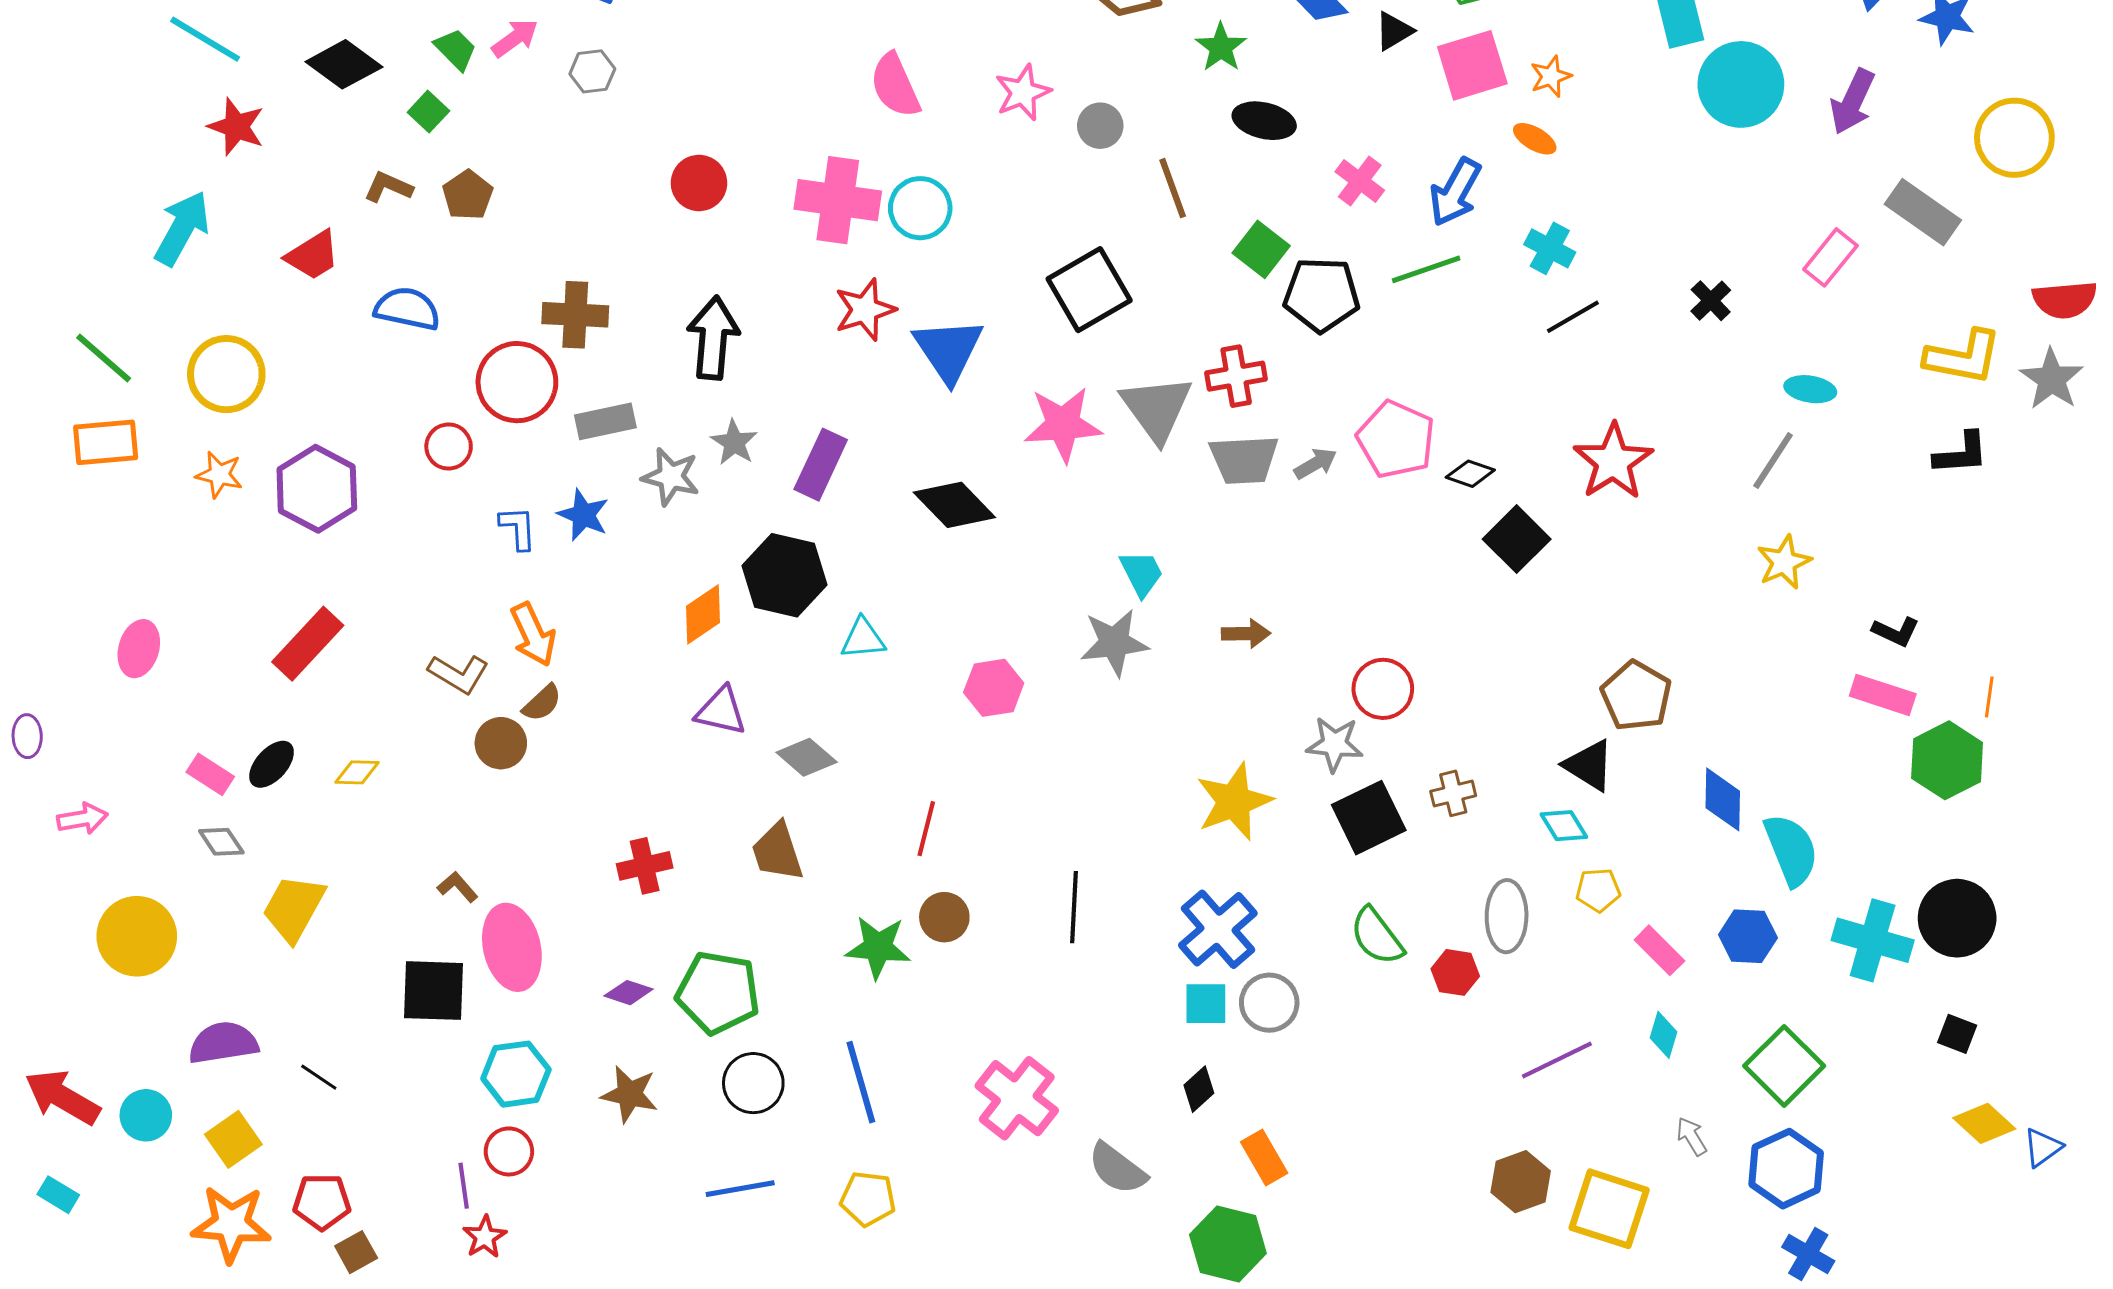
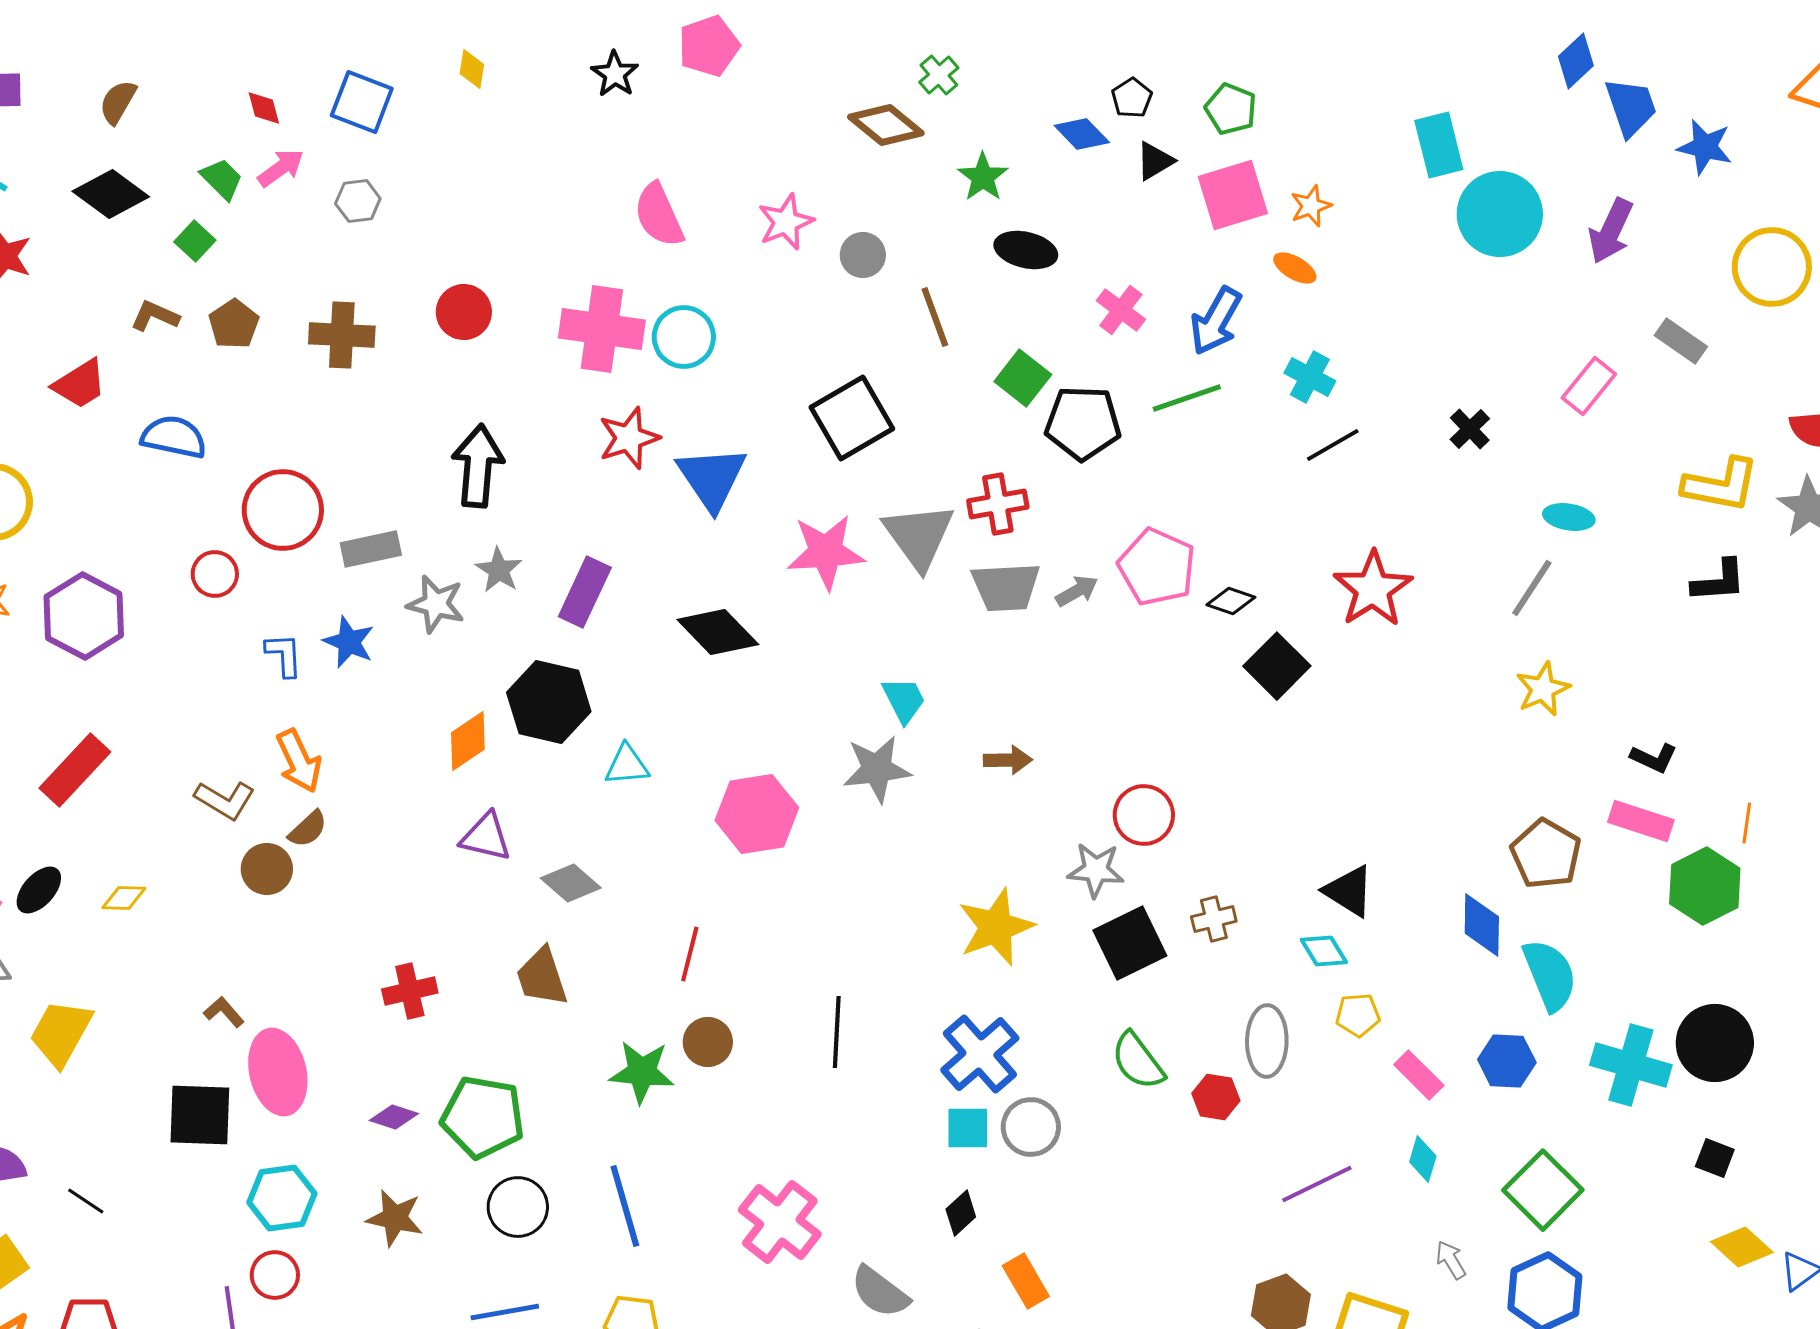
gray rectangle: (1923, 212) -> (1681, 341), size x0.7
brown cross: (575, 315) -> (342, 335), moved
pink hexagon: (994, 688) -> (757, 814), size x1.4
brown pentagon: (1636, 696) -> (1546, 854), moved

